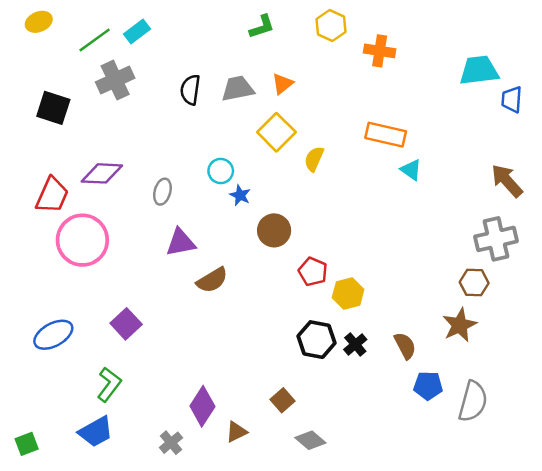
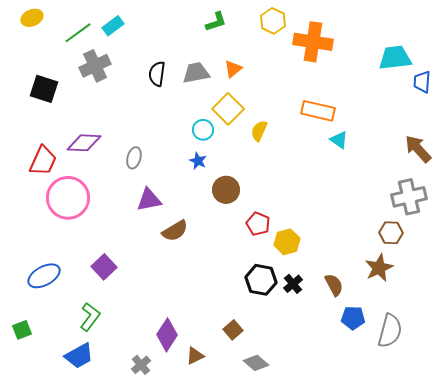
orange cross: (380, 51) -> (313, 42), size x1.5
cyan circle: (221, 171) -> (203, 130), moved
green square: (27, 444) -> (22, 330), moved

